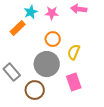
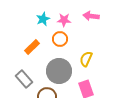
orange rectangle: (18, 28) -> (32, 47), moved
orange circle: (53, 39) -> (60, 39), moved

